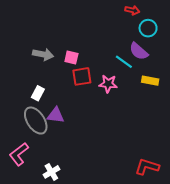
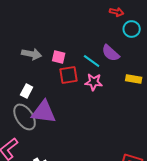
purple semicircle: (139, 51) -> (111, 53), moved
cyan line: (124, 62) -> (92, 61), moved
purple triangle: (56, 115) -> (44, 112), size x1.5

